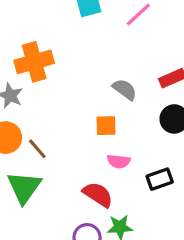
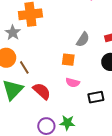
gray semicircle: (125, 89) -> (83, 39), turned 77
red semicircle: (98, 195) -> (42, 91), moved

